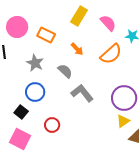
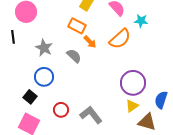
orange rectangle: (46, 35) -> (77, 26), moved
orange arrow: (77, 49) -> (90, 42), moved
gray L-shape: (82, 93) -> (91, 115), moved

